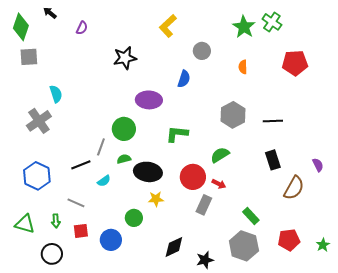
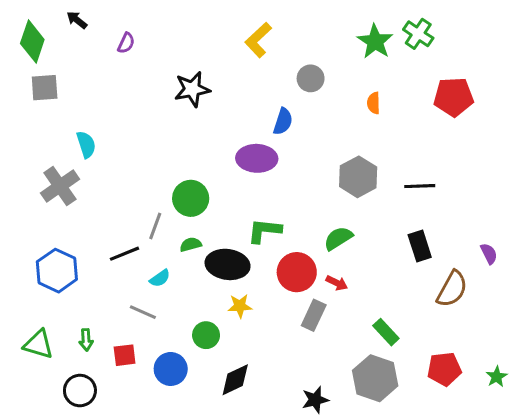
purple ellipse: (149, 100) -> (257, 158), moved
green L-shape: (177, 134) -> (264, 231), moved
gray line: (76, 203) -> (143, 312), moved
black diamond: (174, 247) -> (235, 380), moved

